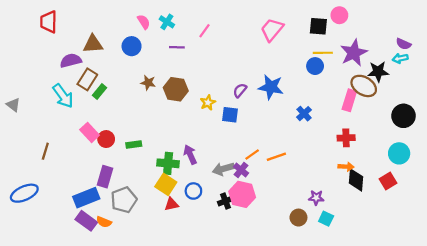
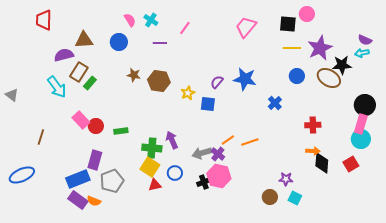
blue circle: (315, 66) -> (297, 76), moved
pink rectangle: (349, 100) -> (361, 124), moved

